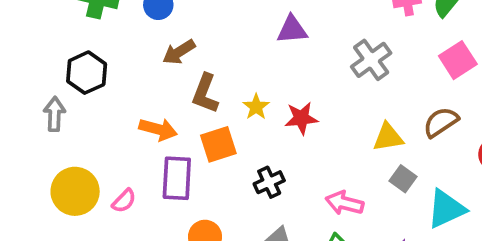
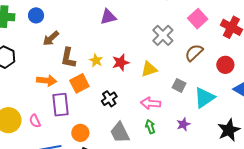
gray cross: (371, 60) -> (163, 35), moved
yellow triangle: (388, 137) -> (149, 69), moved
pink semicircle: (124, 201) -> (35, 121), turned 120

